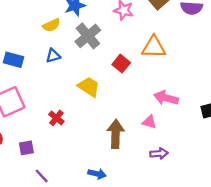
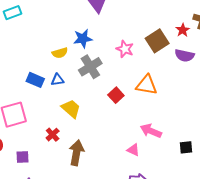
blue rectangle: (14, 60) -> (35, 80), moved
yellow trapezoid: (89, 87) -> (71, 109), moved
brown arrow: (116, 134) -> (76, 153), moved

